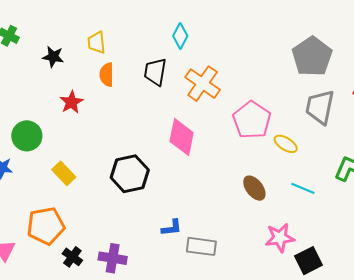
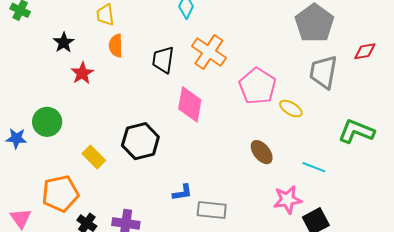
black star: (53, 57) -> (64, 43), moved, turned 30
black trapezoid: (155, 72) -> (163, 60), moved
green circle: (27, 136) -> (47, 122), moved
yellow rectangle: (64, 173) -> (94, 157), moved
cyan line: (303, 188) -> (314, 167), moved

